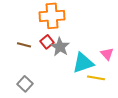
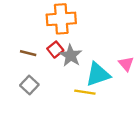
yellow line: (96, 78) -> (85, 92), moved
gray square: (25, 84) -> (29, 85), moved

